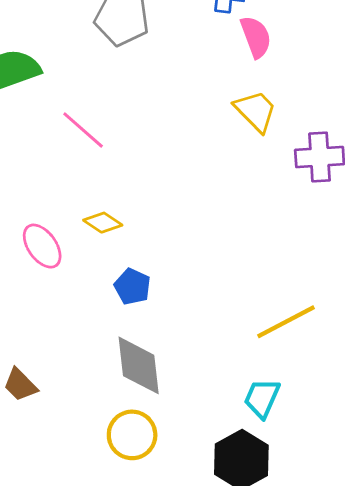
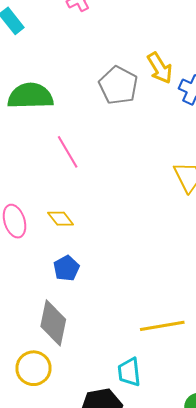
cyan trapezoid: (262, 398) -> (129, 372), turned -48

